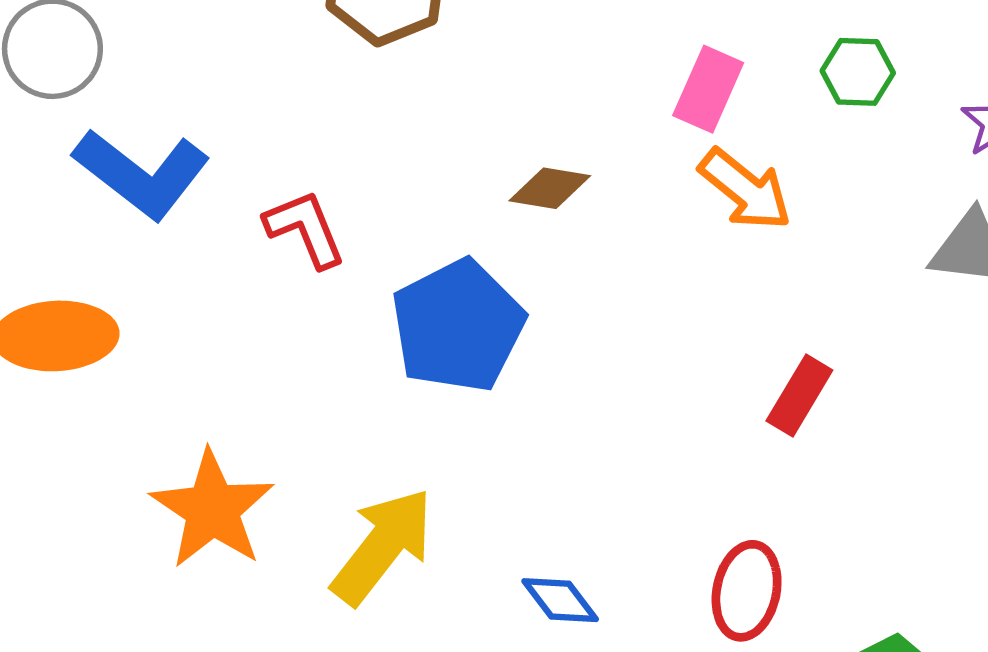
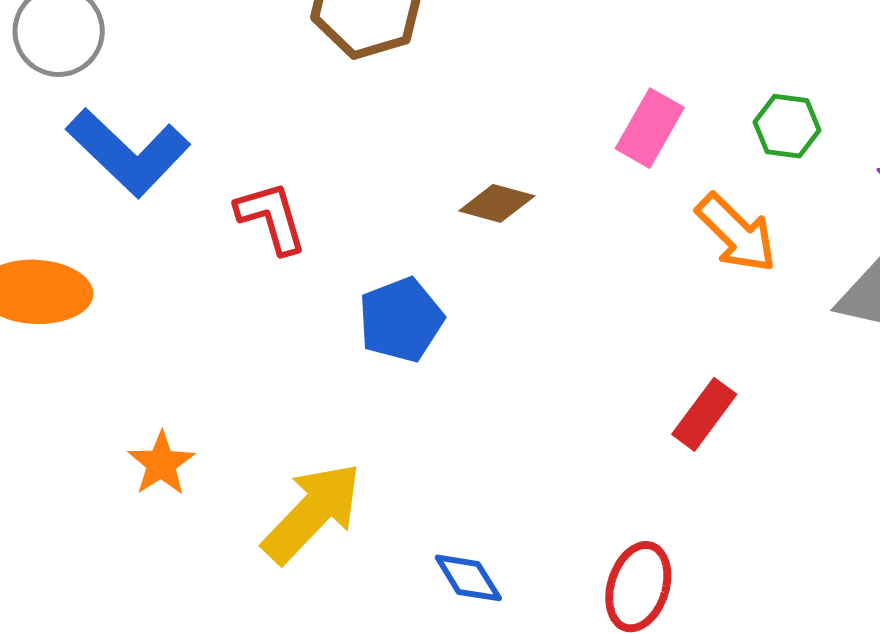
orange arrow: (745, 189) -> (736, 233), moved
blue pentagon: (458, 326) -> (401, 320), size x0.7
orange star: (212, 509) -> (161, 464), size x0.6

